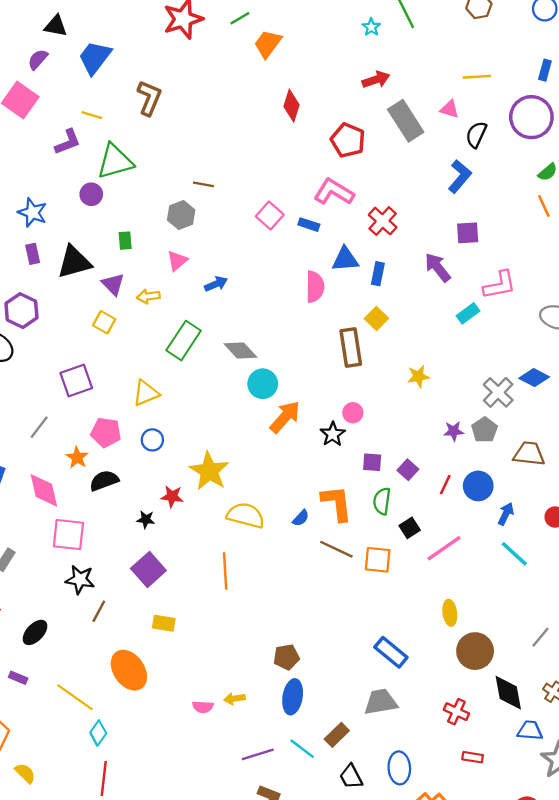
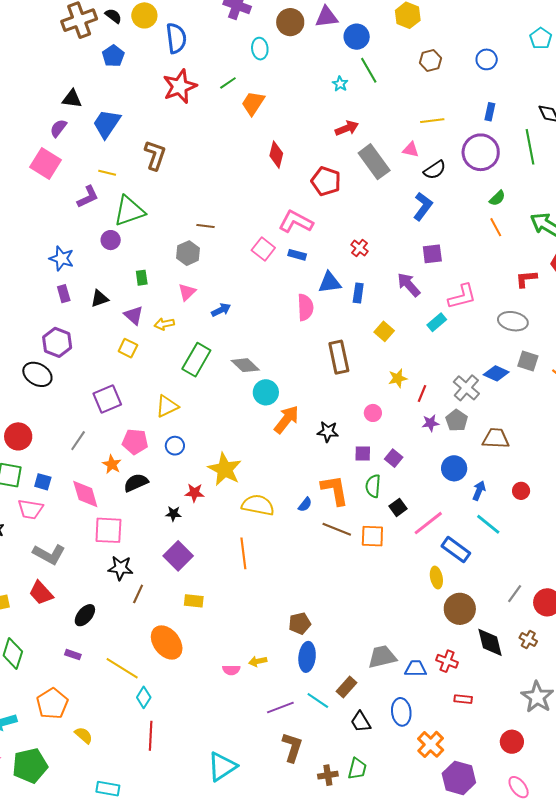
black semicircle: (476, 135) -> (435, 170), turned -145
pink L-shape: (334, 192) -> (296, 222), moved
red cross: (383, 221) -> (360, 248), size x0.7
black triangle: (74, 262) -> (100, 299), size x0.6
yellow square: (376, 318) -> (384, 331), moved
pink circle: (353, 413) -> (373, 413), moved
black star: (333, 434) -> (328, 432), turned -30
red line: (445, 485) -> (422, 394), moved
blue rectangle: (391, 652) -> (456, 550), moved
blue trapezoid: (530, 731) -> (416, 669), moved

